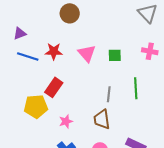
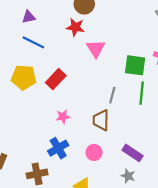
red star: (54, 51) -> (75, 27), moved
green square: (115, 55) -> (135, 65), moved, size x1.5
yellow pentagon: (36, 106) -> (24, 77), moved

